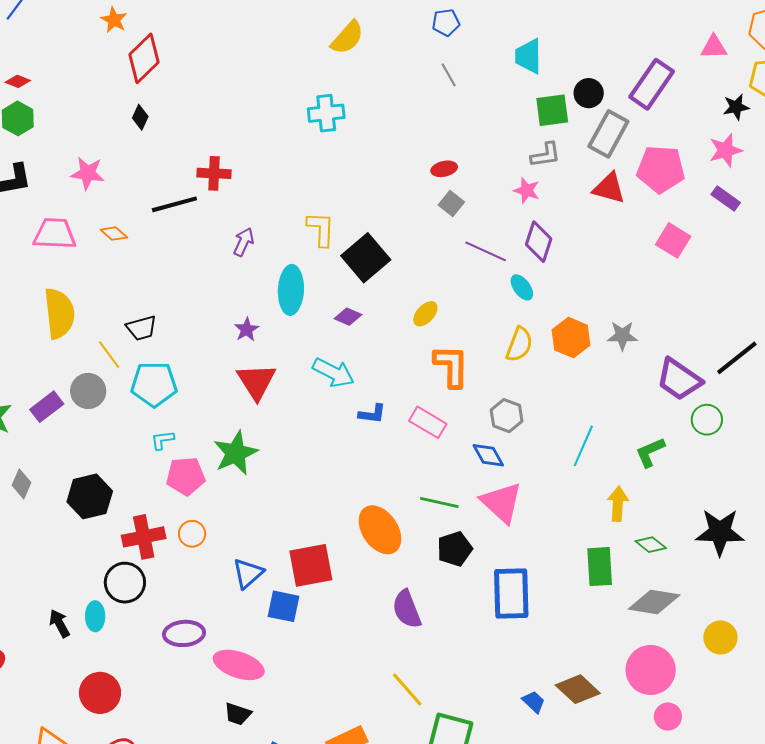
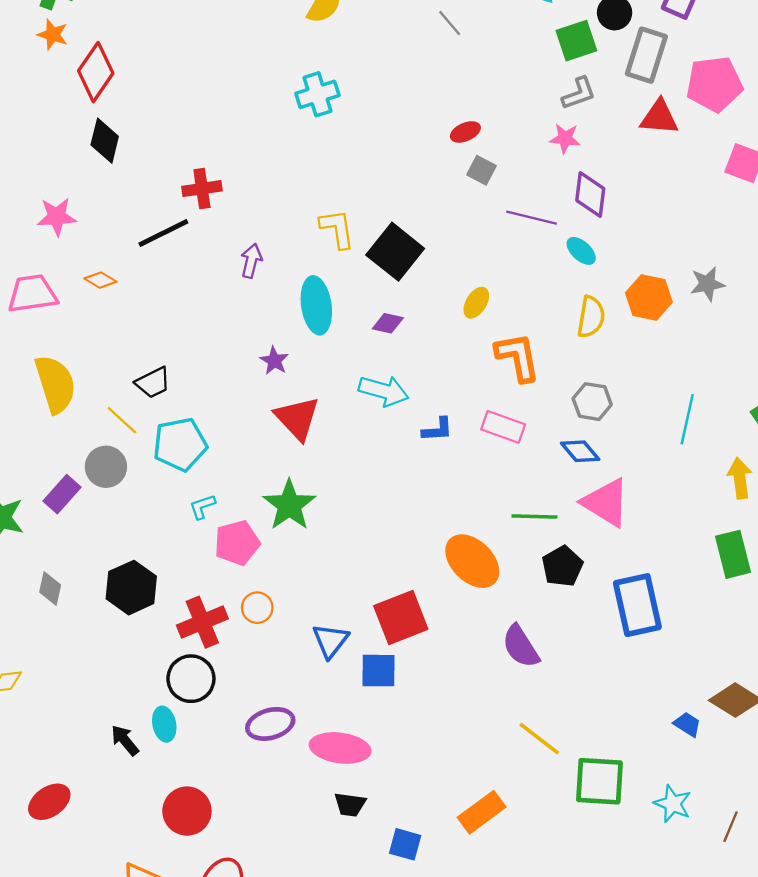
black diamond: (140, 117) -> (105, 141), size x1.5

